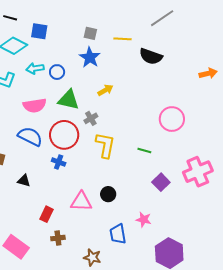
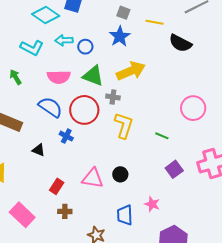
yellow arrow: (105, 90) -> (131, 71), size x1.8
gray cross: (91, 118) -> (113, 97), turned 32
blue cross: (59, 162) -> (66, 136), moved

